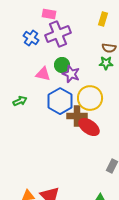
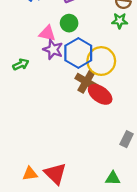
purple star: (71, 74) -> (53, 50), moved
blue hexagon: (60, 101) -> (78, 53), moved
brown cross: (77, 116) -> (86, 82), turned 30

